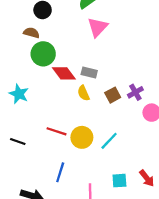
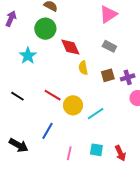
green circle: (43, 54) -> (45, 29), moved
gray rectangle: (89, 72) -> (109, 46), moved

